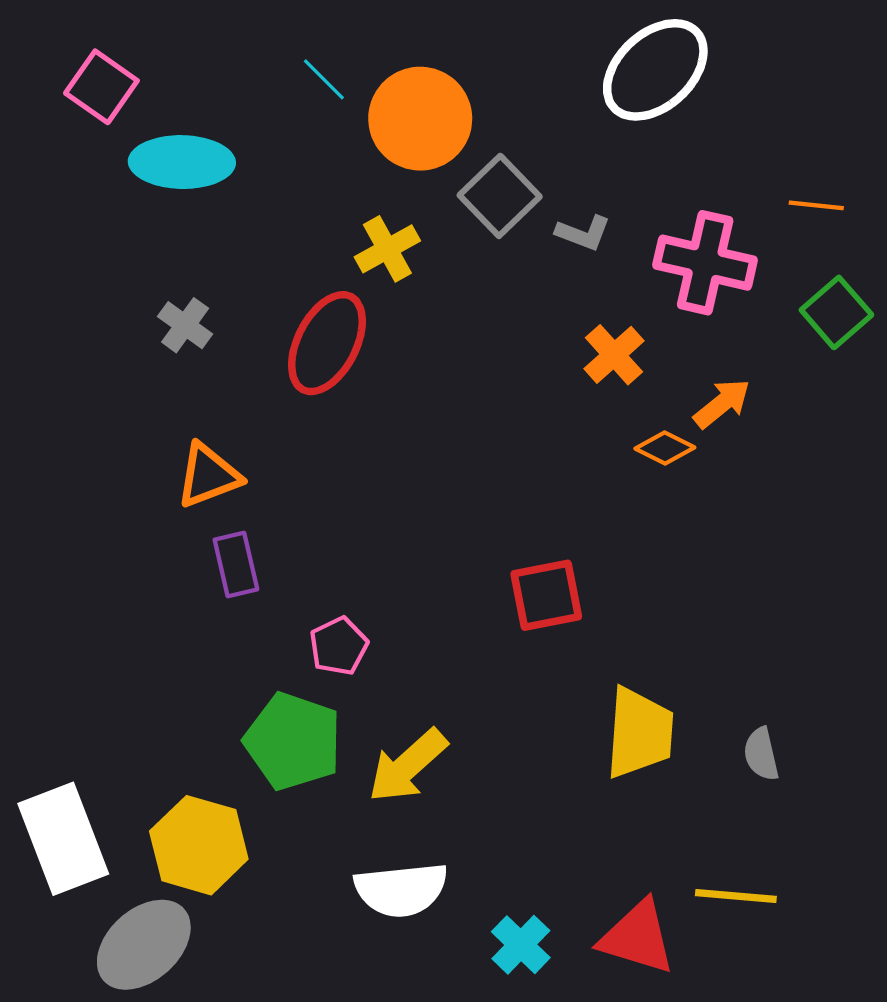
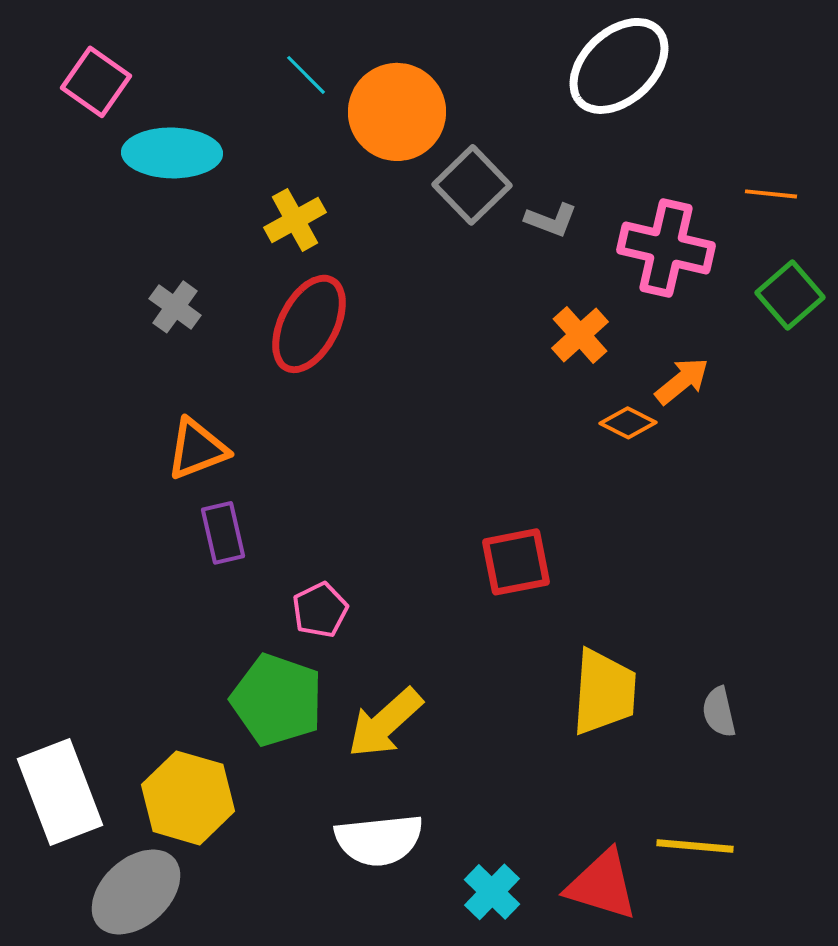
yellow cross: (387, 249) -> (295, 220), moved

